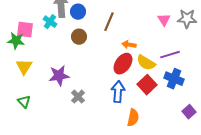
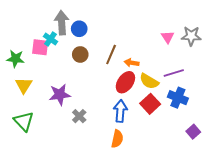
brown line: (109, 22) -> (111, 54), moved
pink square: (25, 30) -> (40, 47), moved
green triangle: (24, 102) -> (24, 121), size x1.5
orange semicircle: (133, 118) -> (117, 139), moved

